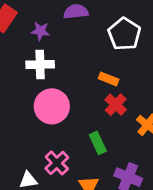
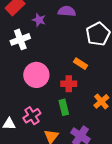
white cross: (40, 64) -> (20, 39), moved, turned -30
red cross: (116, 105) -> (69, 84), moved, turned 35

